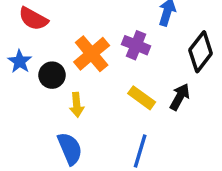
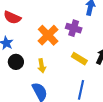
black circle: (52, 75) -> (16, 62), moved

